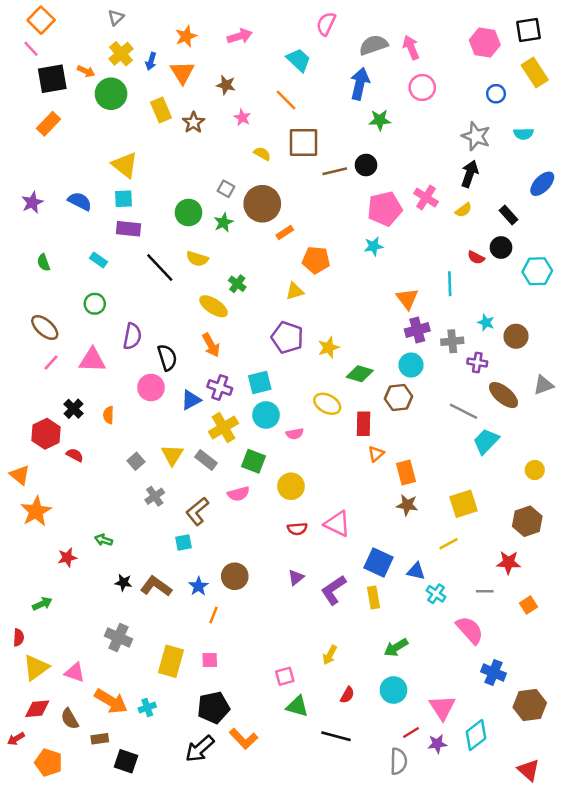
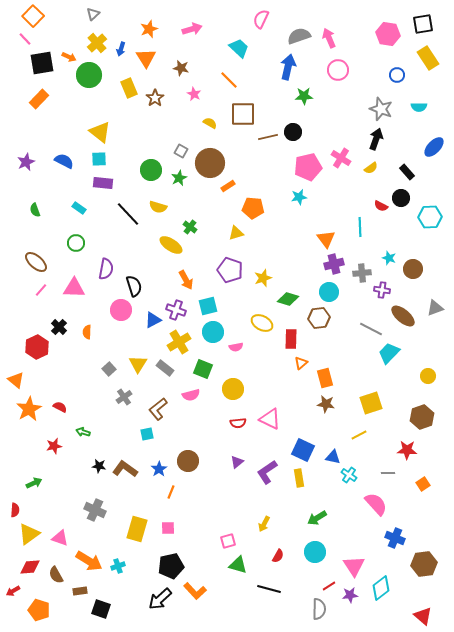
orange arrow: (211, 345) -> (186, 280), moved
red semicircle: (75, 455) -> (60, 407), moved

